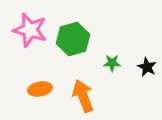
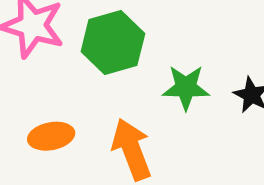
green star: (112, 63) -> (186, 87), size x1.4

